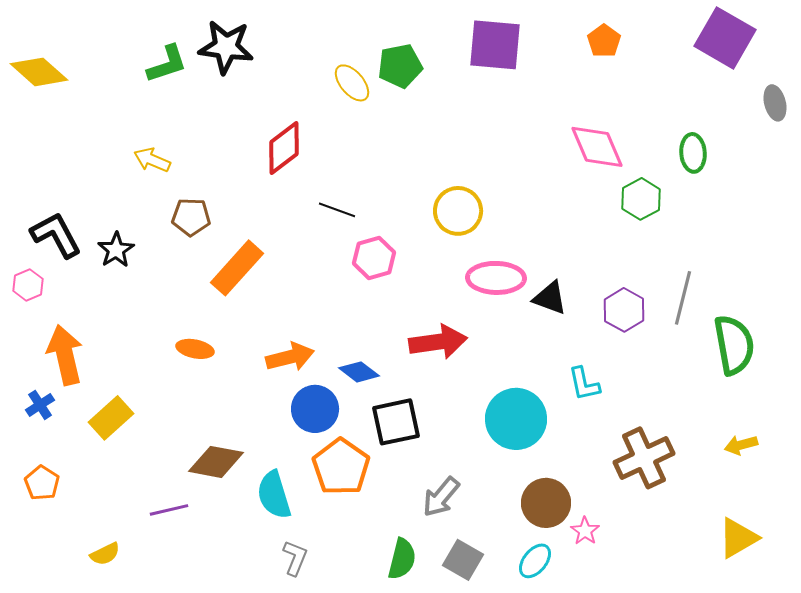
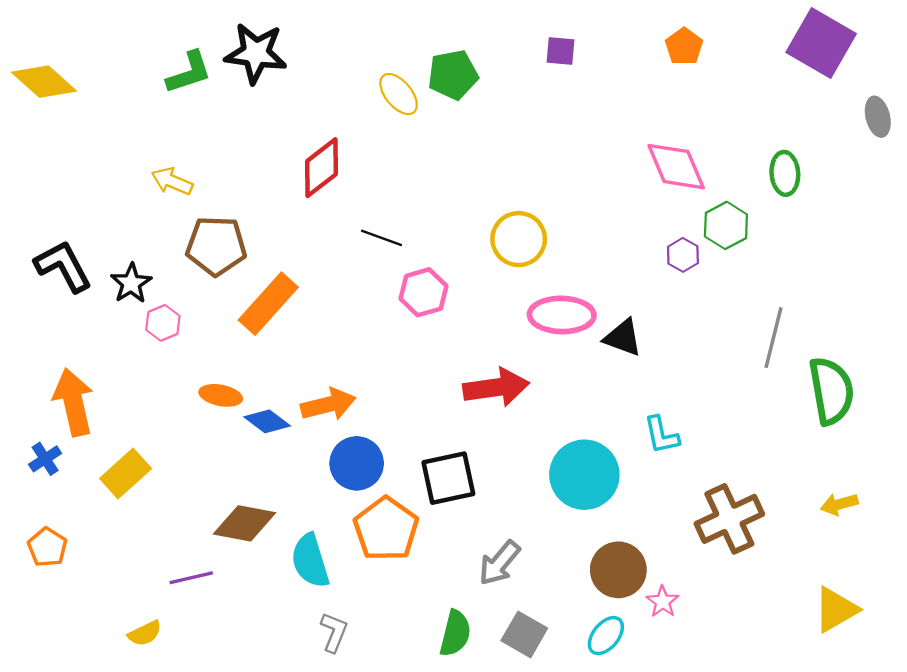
purple square: (495, 45) -> (561, 51), size x0.5
brown pentagon: (191, 217) -> (216, 246), size x1.4
pink hexagon: (28, 285) -> (163, 323), moved
purple hexagon: (624, 310) -> (683, 255), moved, size x0.7
blue diamond: (359, 372) -> (267, 421), moved
yellow semicircle: (105, 554) -> (145, 633), moved

